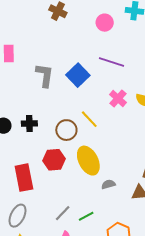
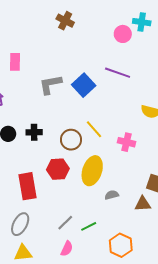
pink circle: (105, 23) -> (123, 34), moved
gray L-shape: (45, 75) -> (50, 84), turned -110
pink cross: (118, 99) -> (127, 142), moved, turned -30
yellow ellipse: (88, 161) -> (92, 171), turned 44

